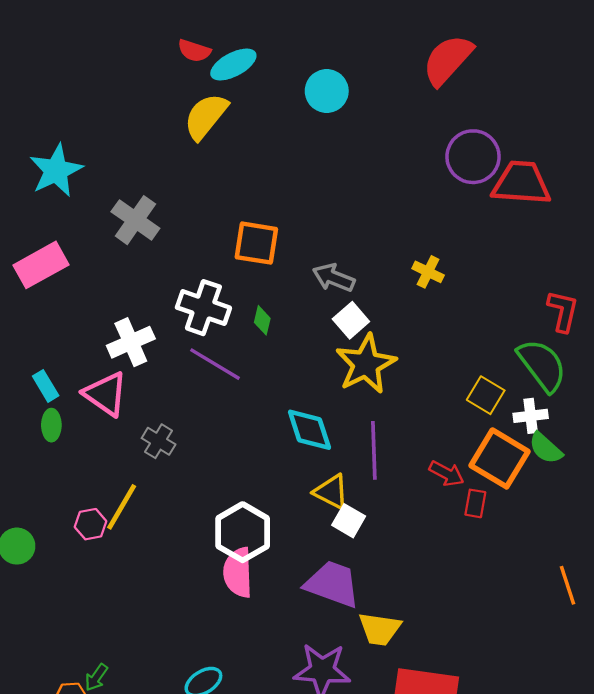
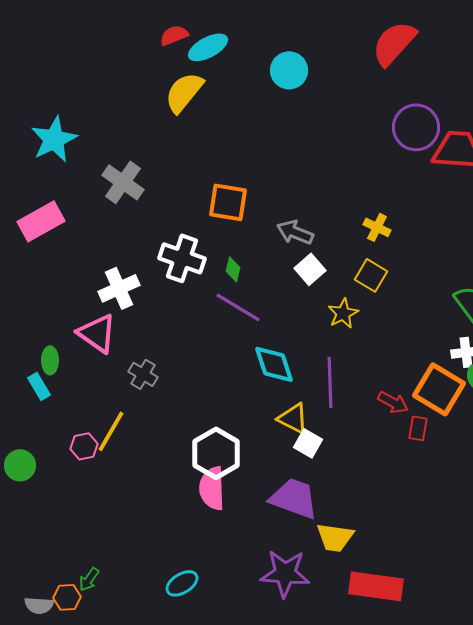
red semicircle: (194, 51) -> (174, 35), turned 140
purple line: (215, 364) -> (238, 307), moved
yellow star: (366, 364) -> (343, 313), moved, size x0.6
cyan rectangle: (46, 386) -> (39, 386), moved
yellow square: (486, 395) -> (371, 275), moved

